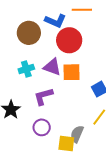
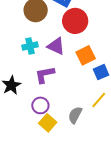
orange square: (71, 72) -> (86, 55), moved, turned -30
yellow square: (66, 143) -> (48, 123), moved, turned 30

